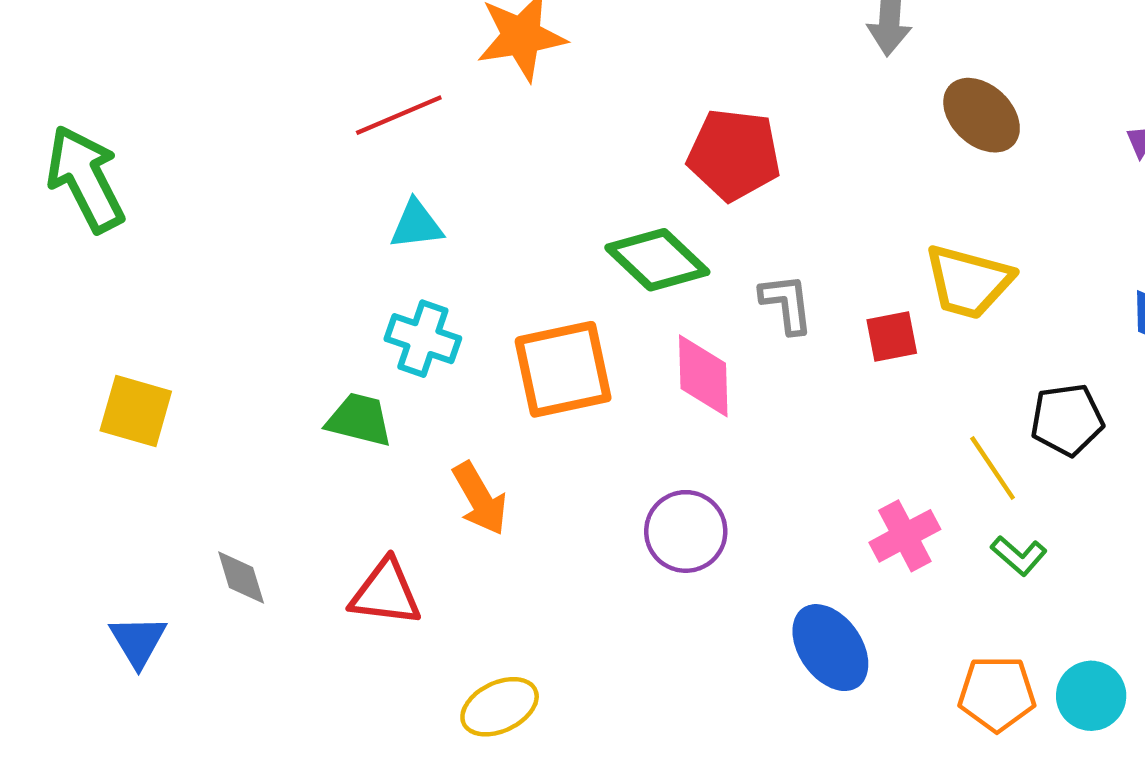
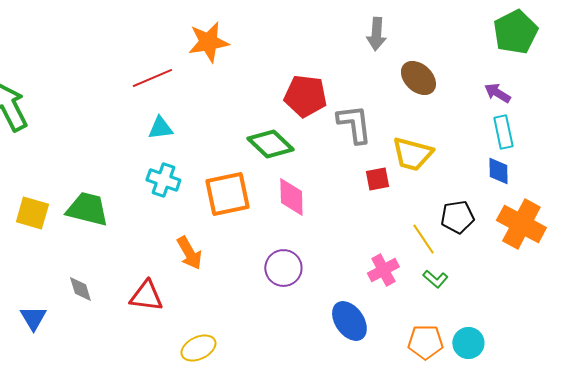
gray L-shape: (787, 304) -> (354, 124), moved, size x1.4
green trapezoid: (359, 420) -> (87, 209), moved, size x1.4

